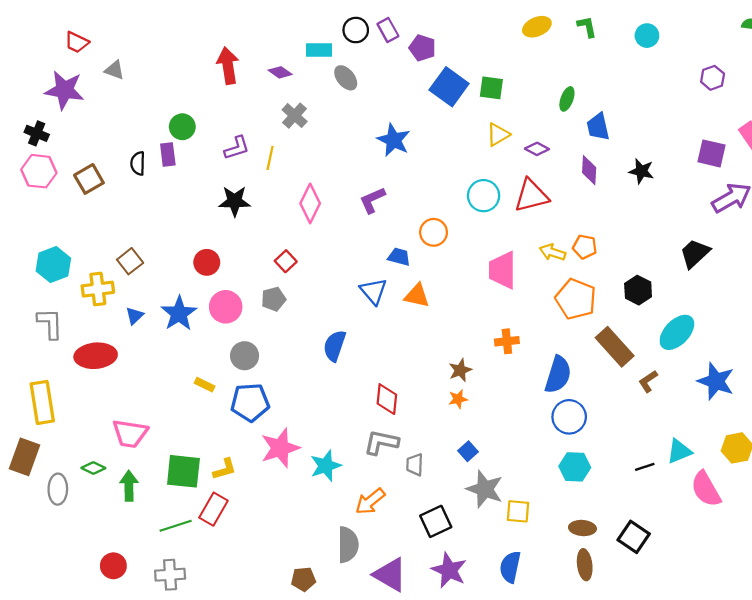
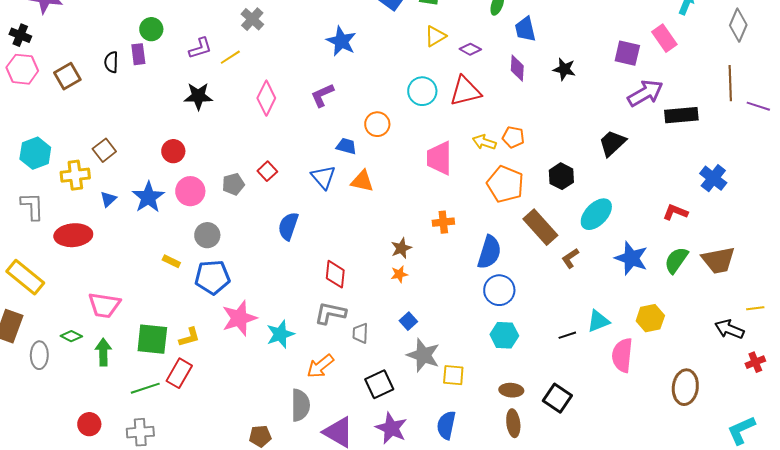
yellow line: (270, 158) -> (230, 57), turned 45
red square: (286, 261) -> (267, 171), moved
yellow rectangle: (42, 402) -> (25, 277), turned -42
pink semicircle: (706, 489) -> (622, 355), turned 36

